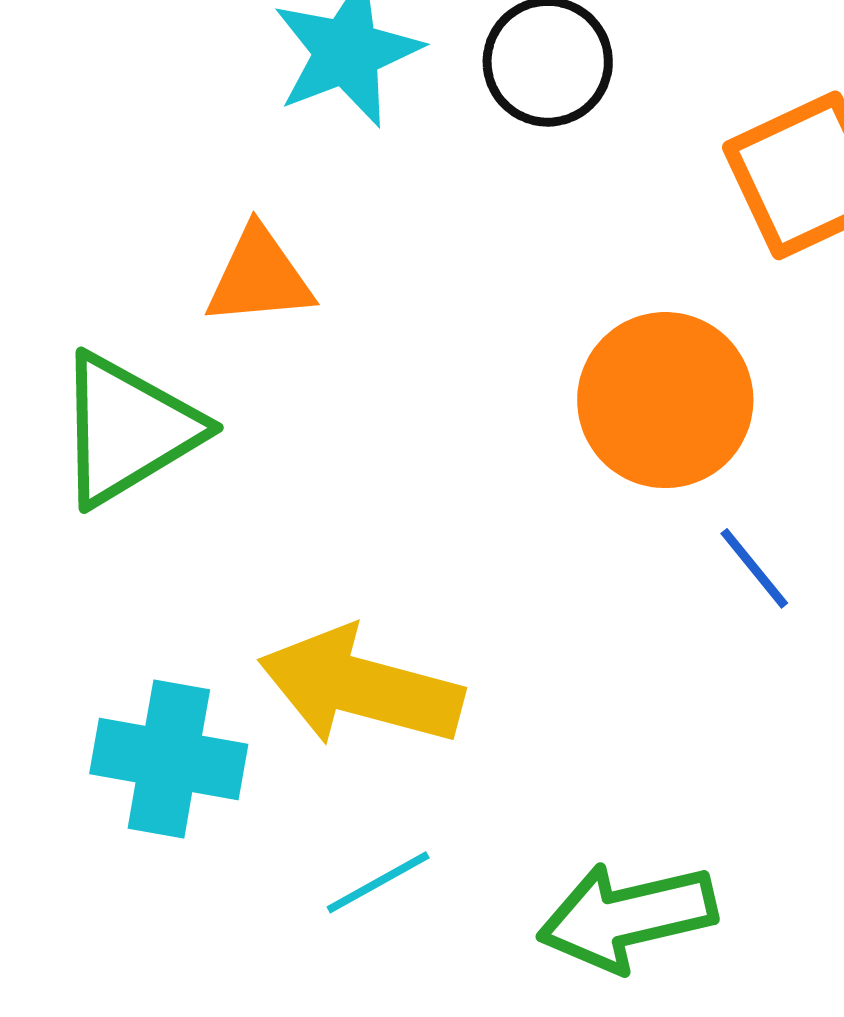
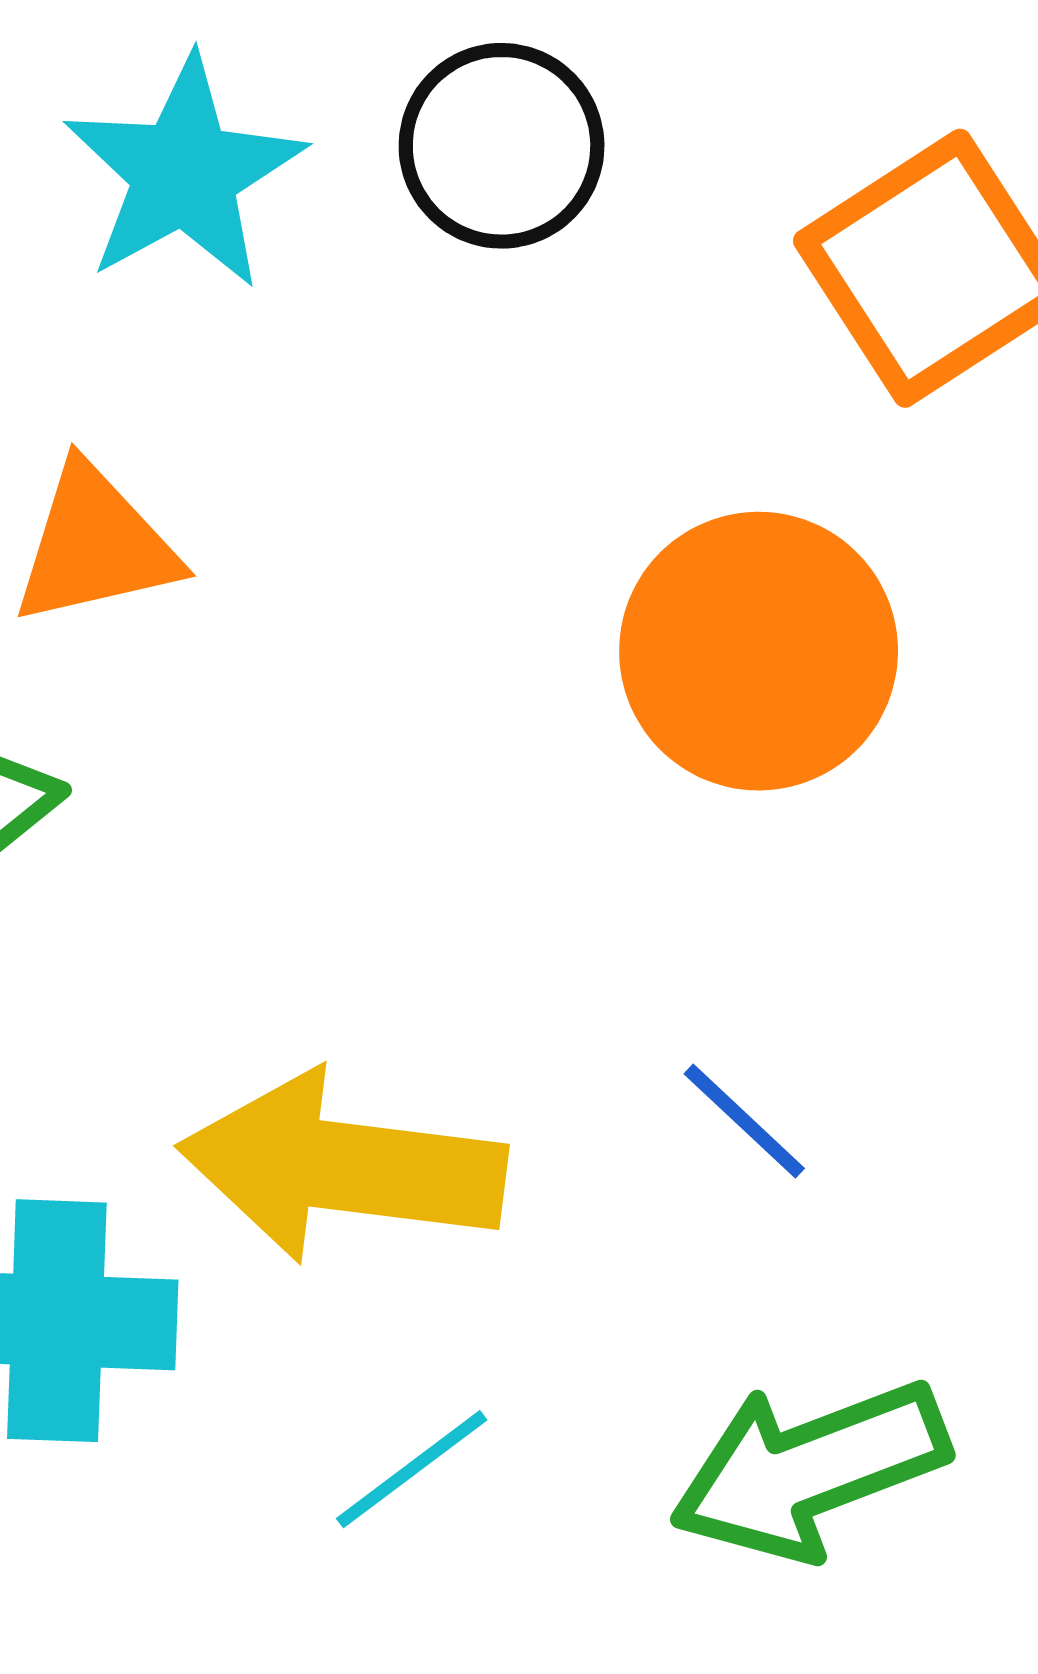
blue line: (754, 568) -> (744, 1121), moved

